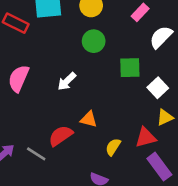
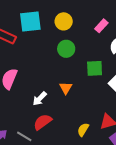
white arrow: (67, 81) -> (40, 99), moved
orange triangle: (89, 119) -> (66, 88), moved, turned 48

